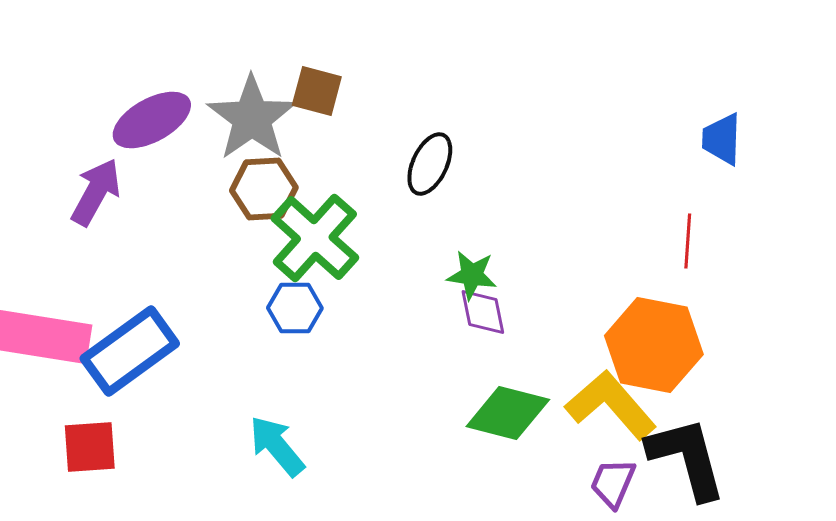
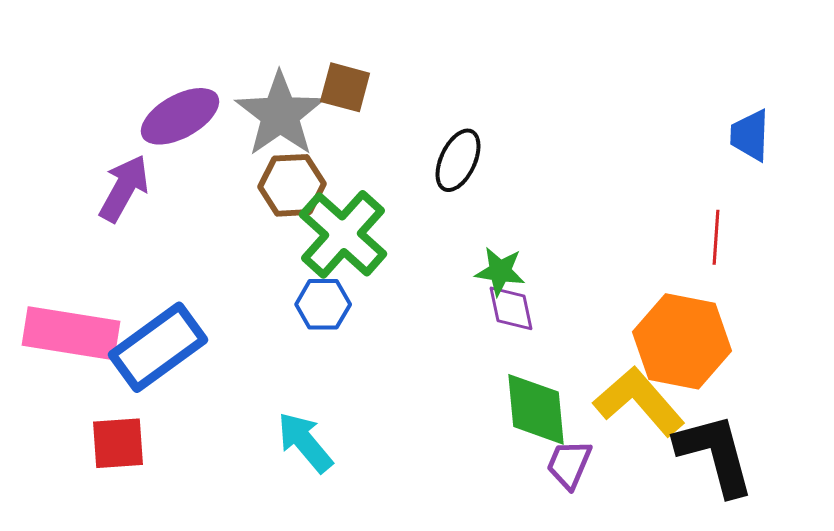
green diamond: (508, 413) -> (536, 409), turned 70
purple trapezoid: (613, 483) -> (569, 464), moved

